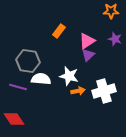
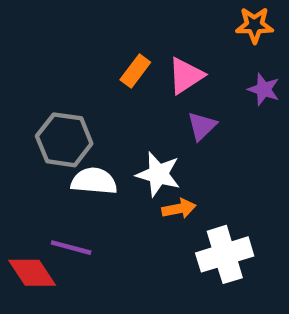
pink triangle: (87, 41) -> (186, 76), moved
purple line: (18, 87) -> (71, 248), moved
white cross: (104, 91) -> (225, 254), moved

